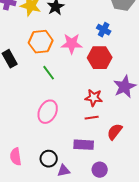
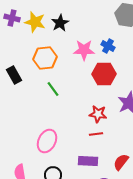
pink star: (72, 44) -> (84, 50), moved
pink ellipse: (48, 112) -> (47, 141), moved
red semicircle: (115, 132) -> (121, 162), moved

